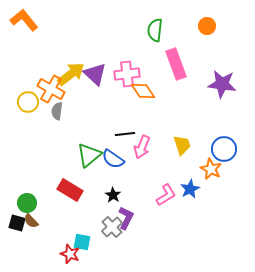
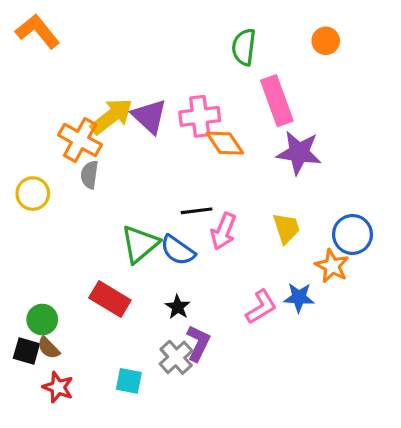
purple star: (222, 84) -> (299, 153), moved
yellow circle: (28, 102) -> (33, 194), moved
blue star: (190, 189) -> (299, 297), turned 30
red star: (70, 254) -> (58, 387), moved

